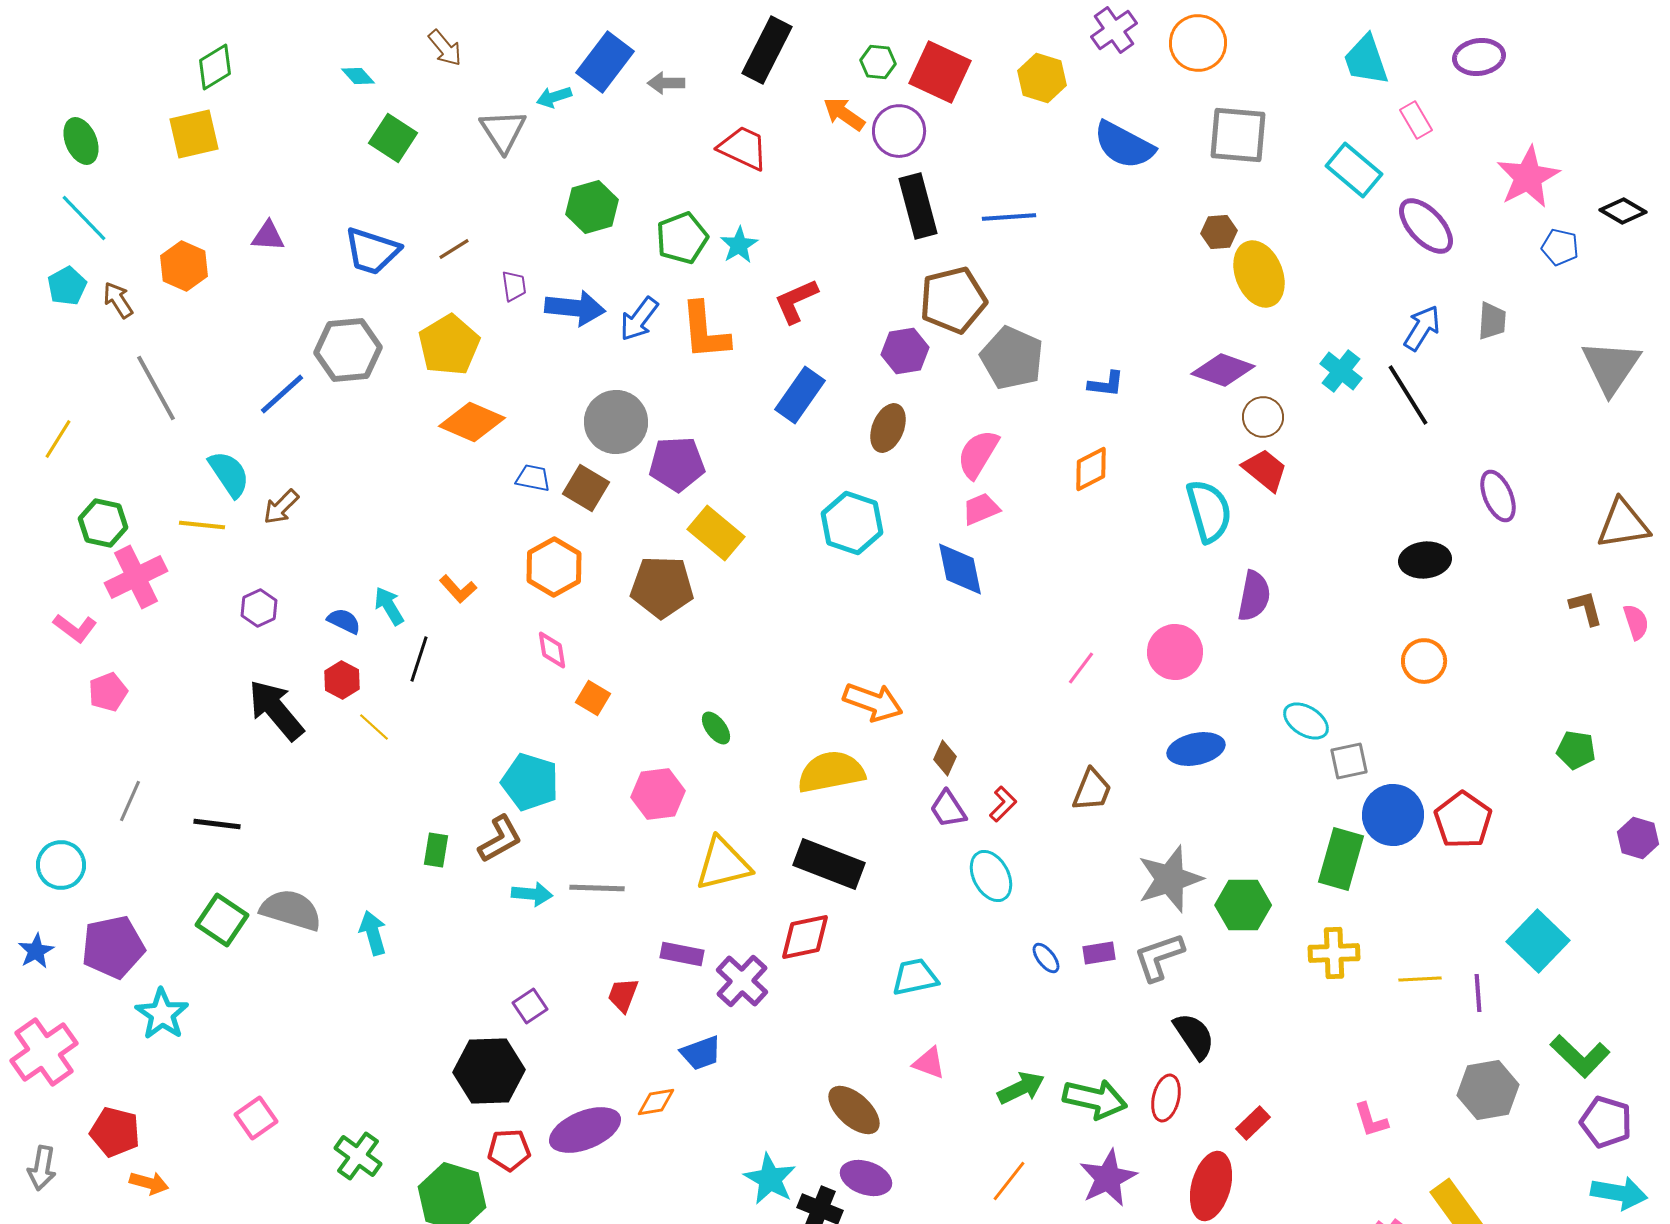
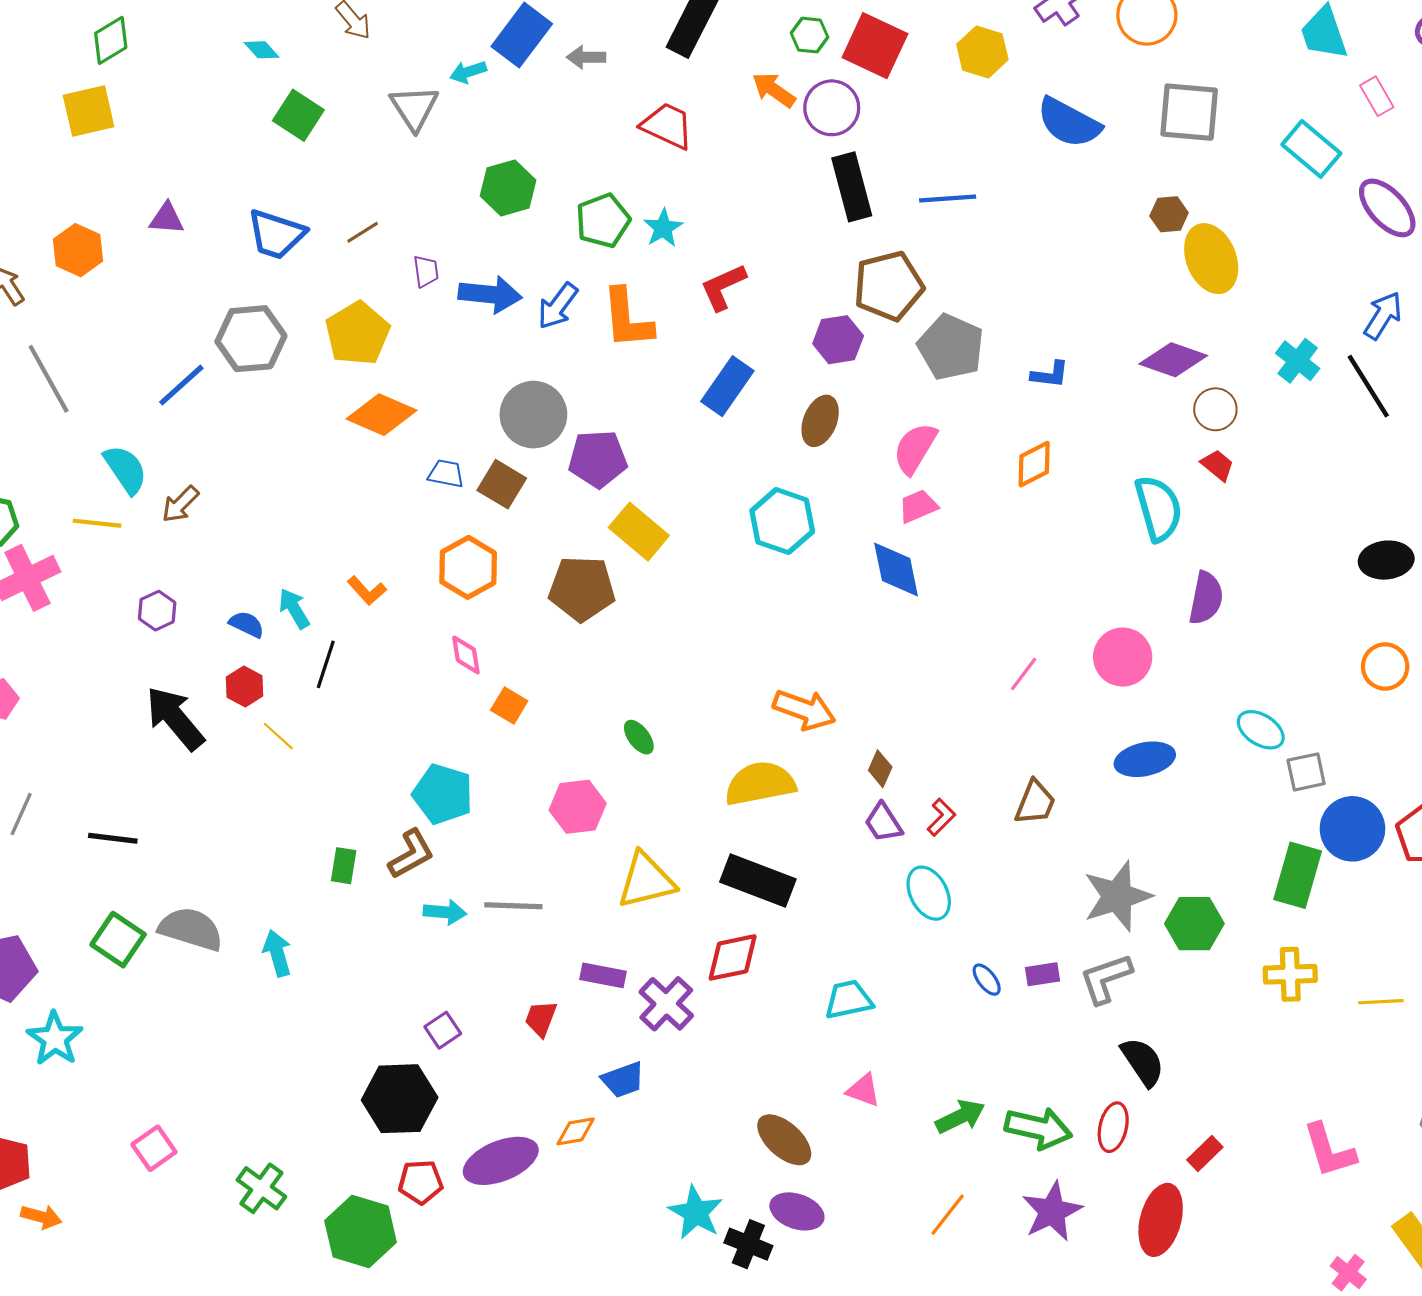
red trapezoid: (1265, 470) -> (1218, 465), size x0.7
pink L-shape: (1371, 1120) -> (1329, 1150), size x1.5

